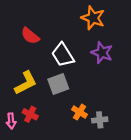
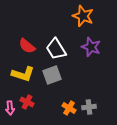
red semicircle: (30, 36) -> (27, 46), moved
yellow L-shape: (26, 83) -> (23, 74), turned 45
orange cross: (80, 112) -> (69, 108), moved

